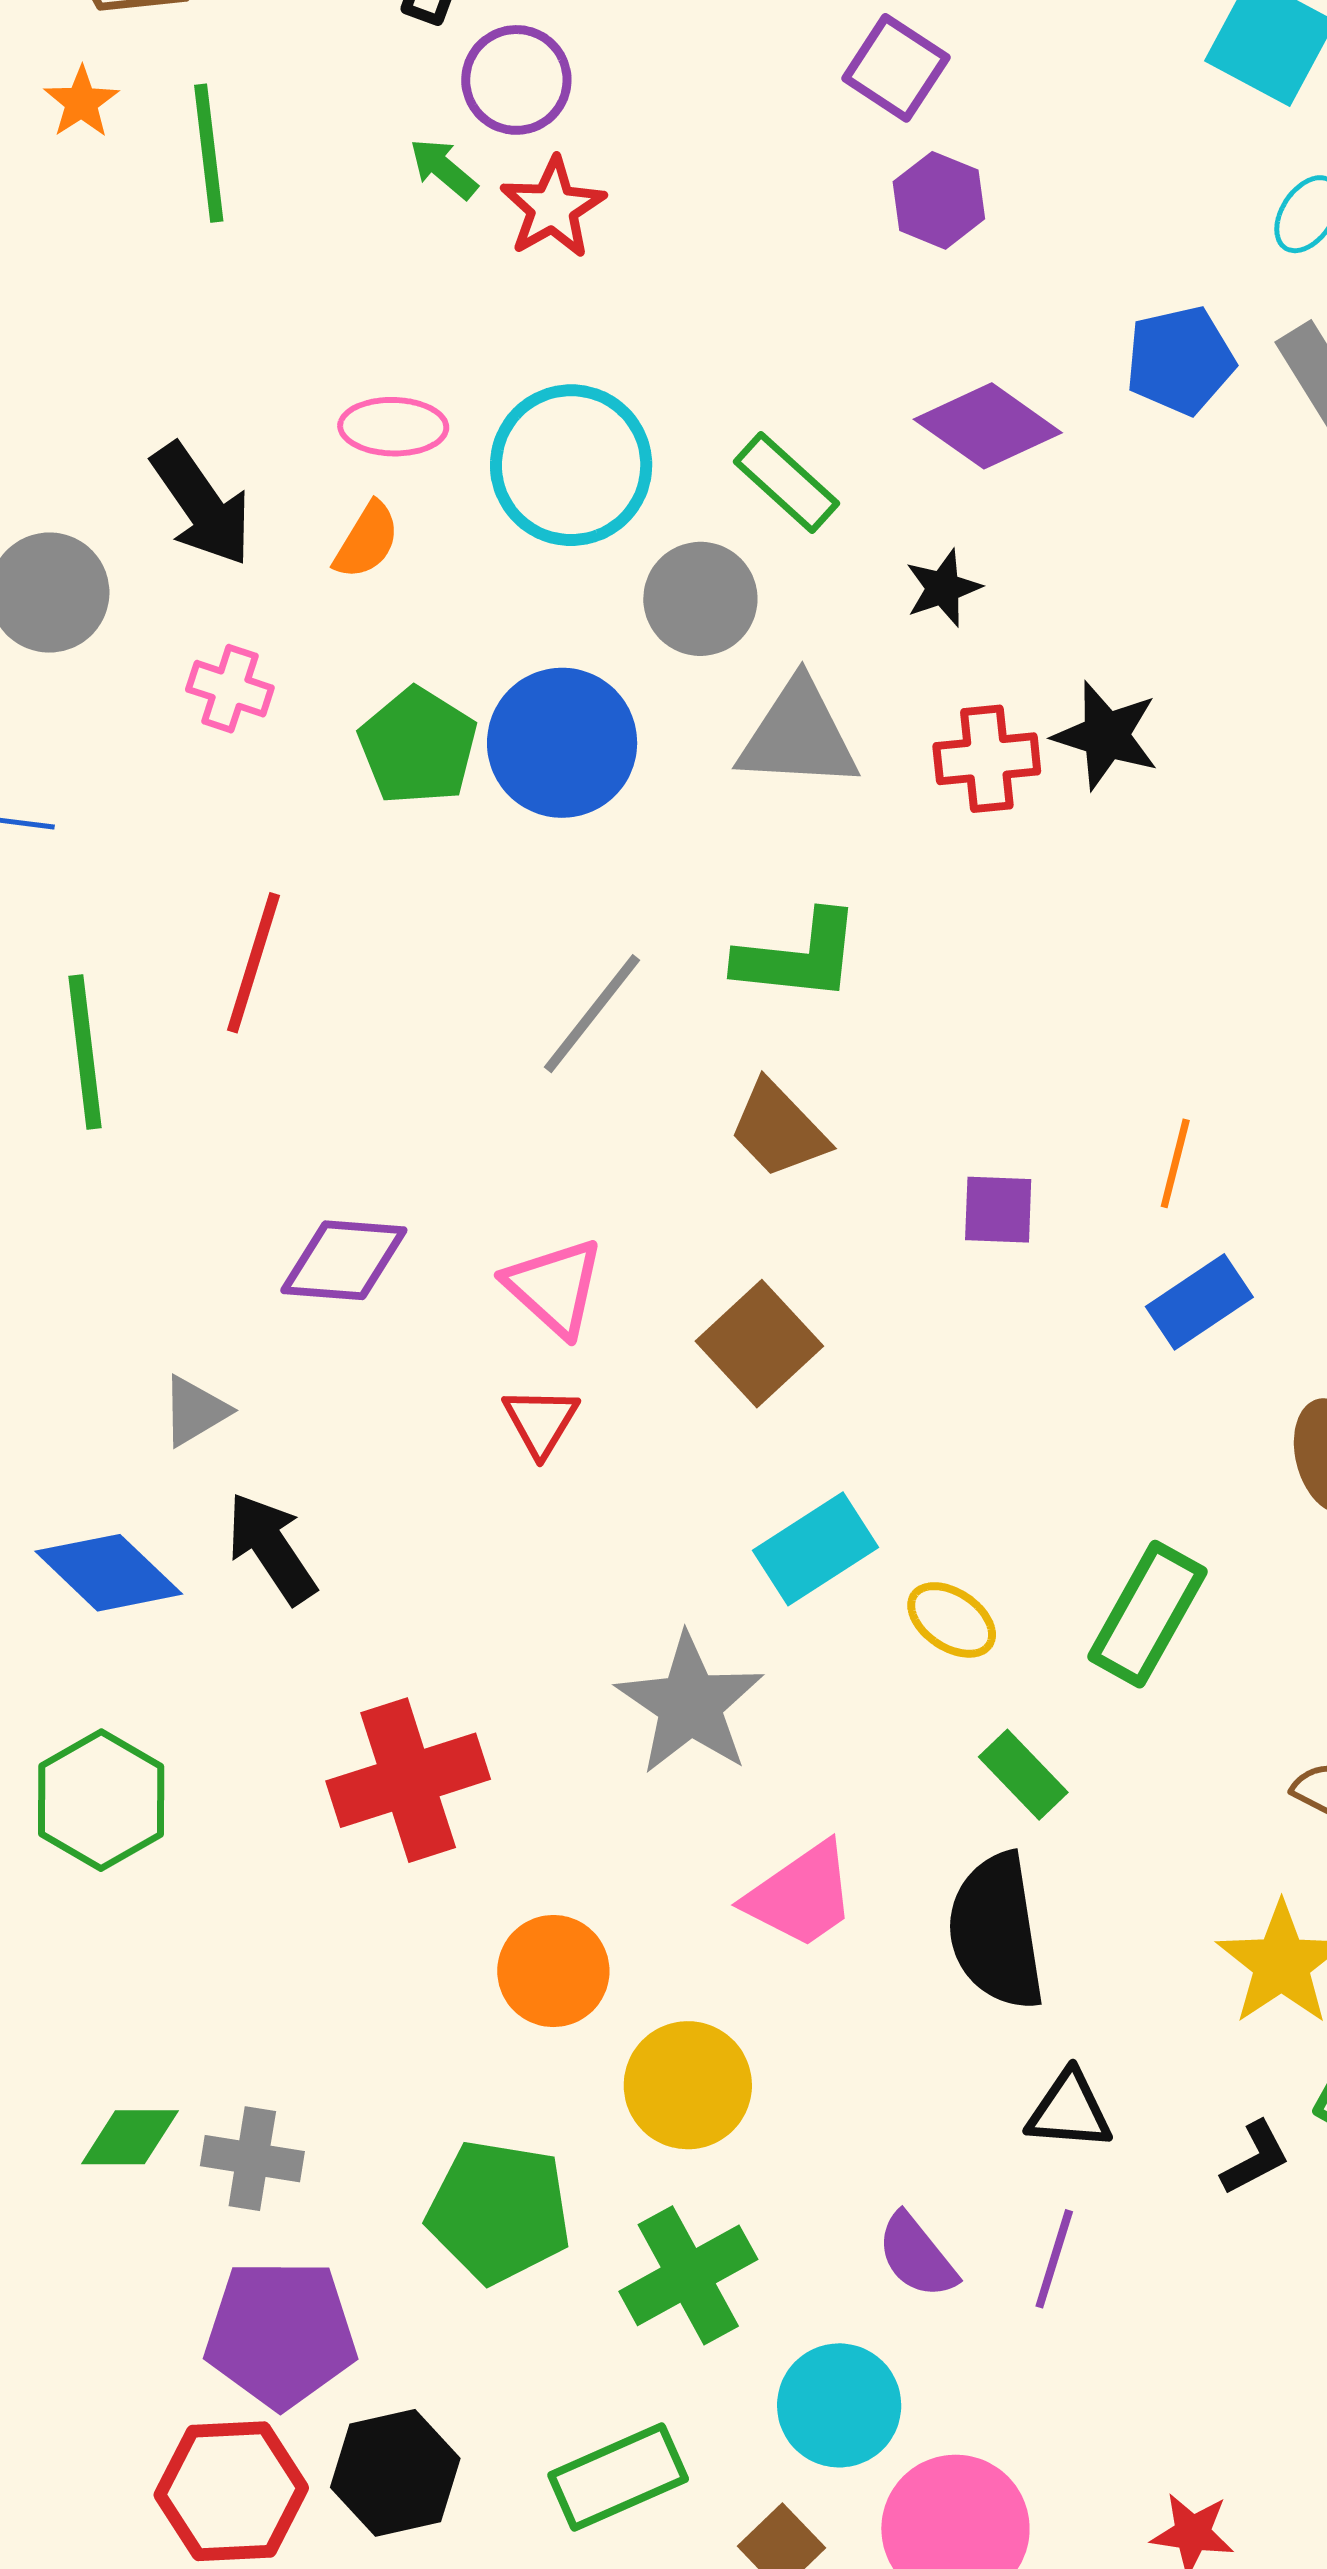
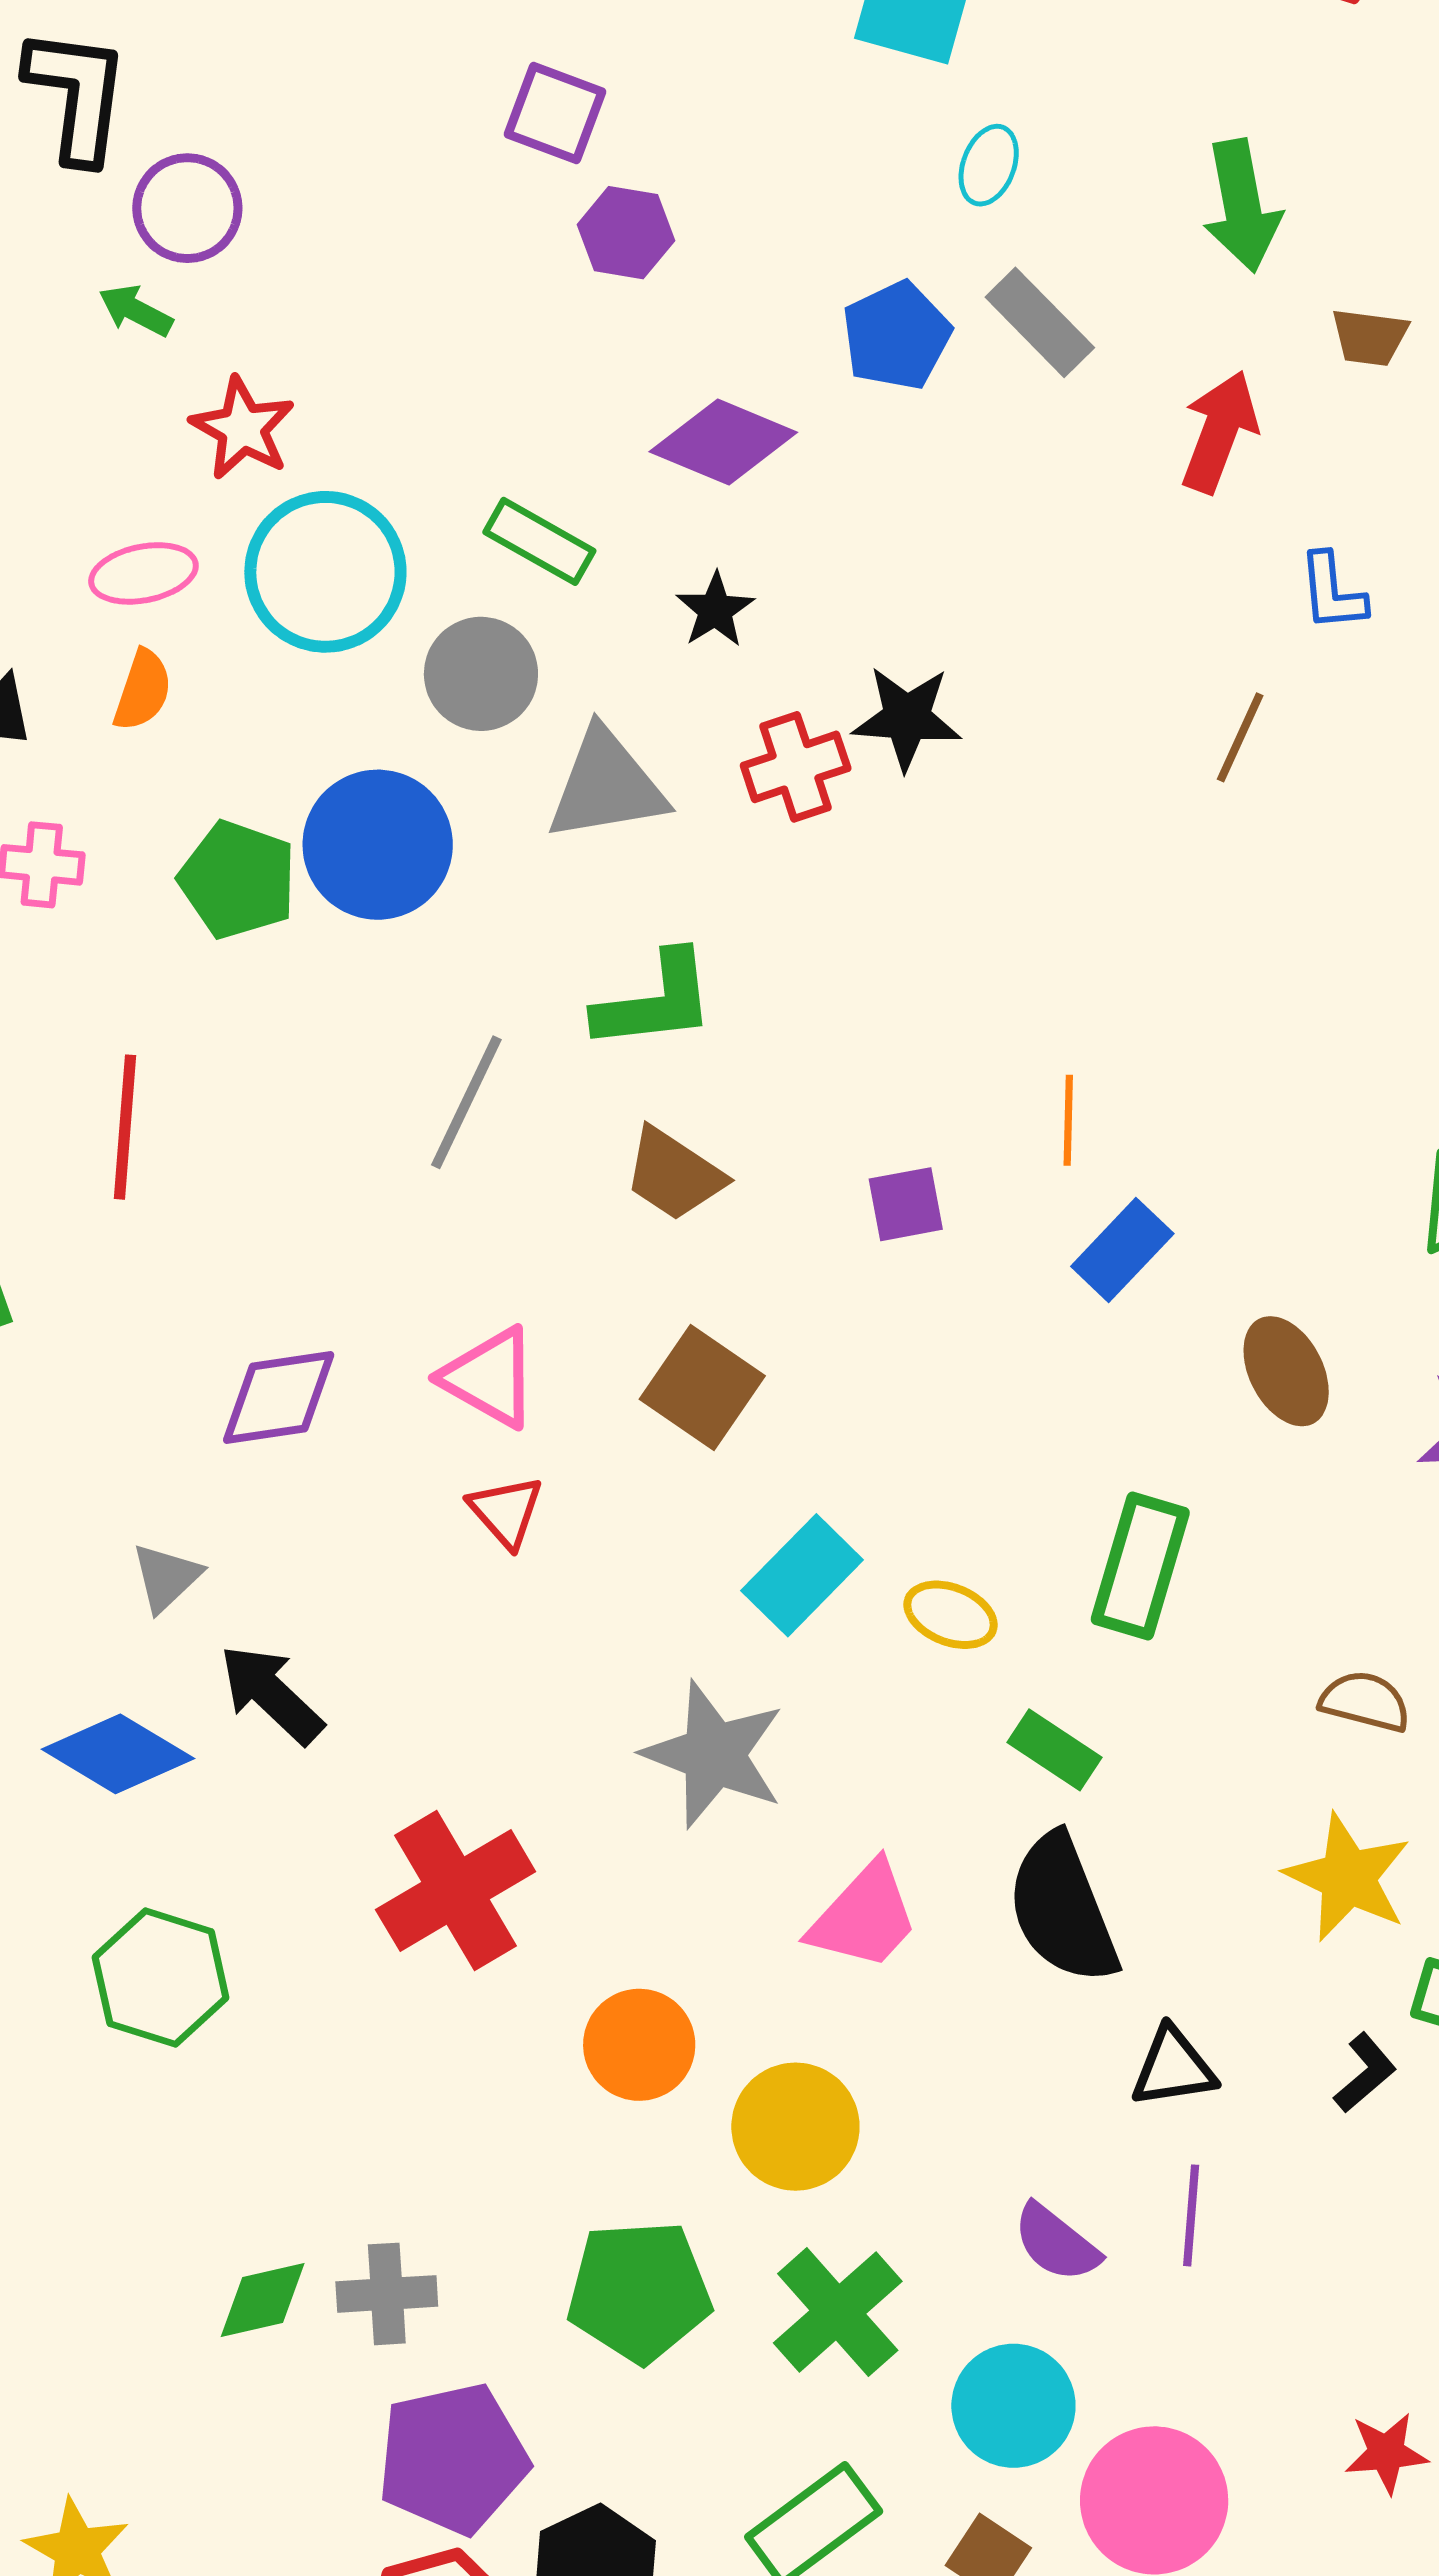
red star: (553, 208) -> (243, 428), moved

